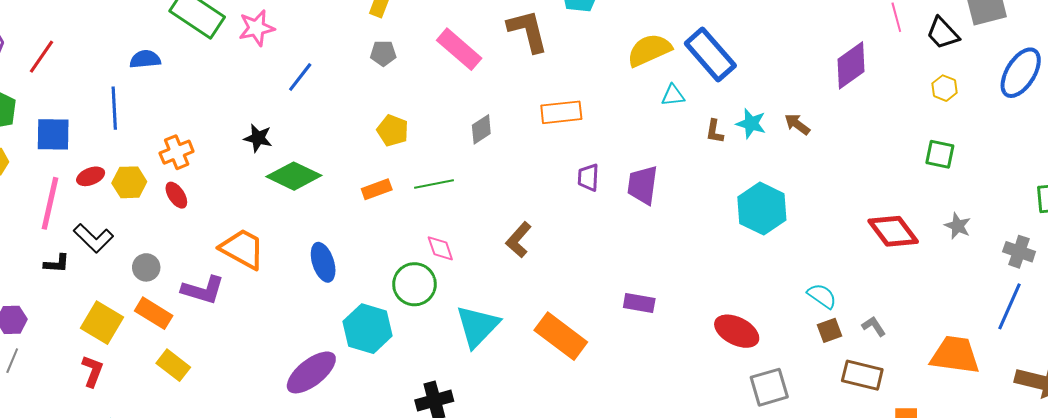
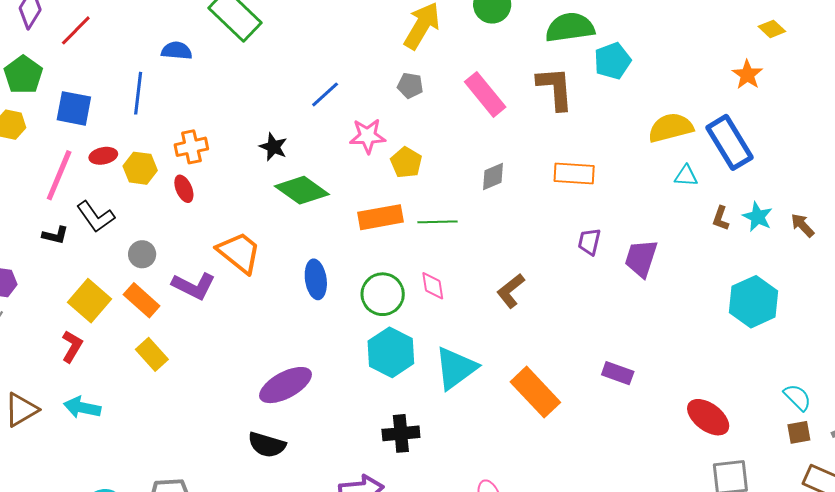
pink star: (257, 28) -> (368, 136), moved
orange rectangle: (377, 189) -> (381, 217), size x1.5
green circle: (414, 284) -> (383, 294), moved
cyan hexagon: (368, 329) -> (391, 352), moved

